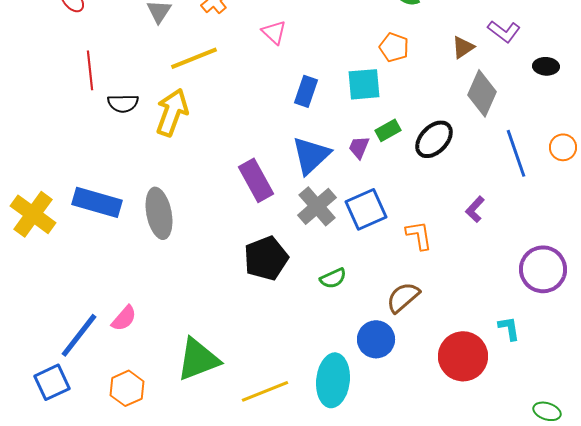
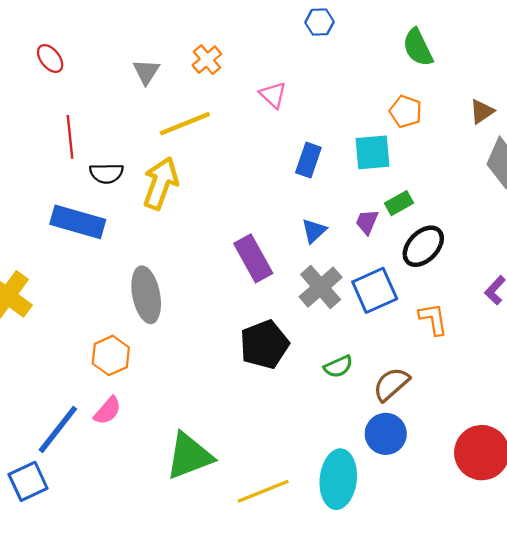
black ellipse: (434, 139) -> (423, 246), moved
blue triangle: (311, 155) -> (314, 231), size x0.6
blue rectangle: (97, 202) -> (78, 222), moved
brown semicircle: (403, 297) -> (391, 384), moved
orange hexagon: (127, 388) -> (111, 355), moved

